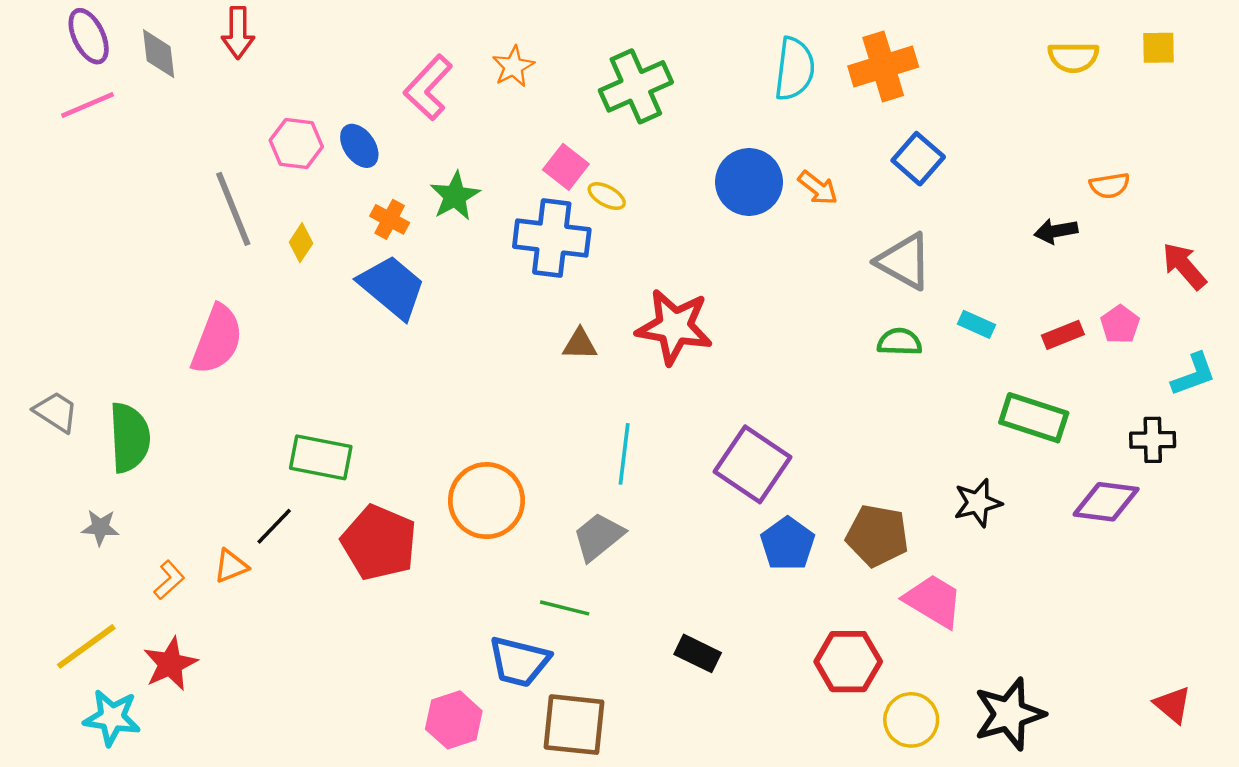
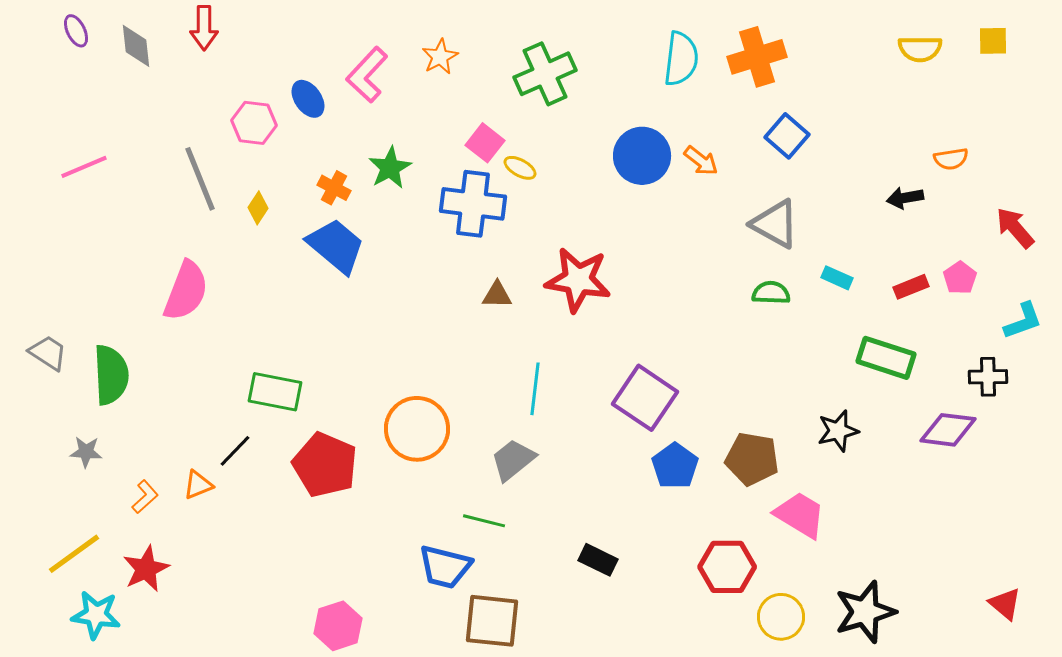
purple ellipse: (89, 36) -> (76, 31), size x0.7
pink line: (87, 105) -> (84, 167), moved
blue ellipse: (359, 146) -> (308, 99), moved
pink hexagon: (454, 720) -> (338, 626), moved

